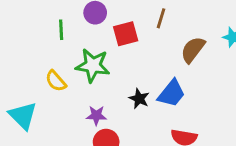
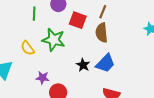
red square: (126, 34) -> (78, 20), turned 30
brown semicircle: (193, 50) -> (102, 33), moved, turned -48
purple star: (96, 115) -> (43, 78), moved

